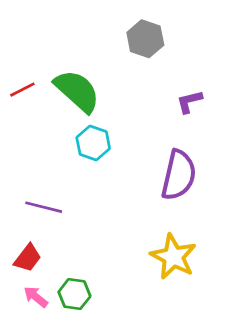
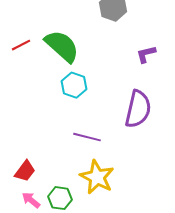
purple line: (44, 207) -> (87, 137), moved
yellow star: (173, 257) -> (97, 177), moved

